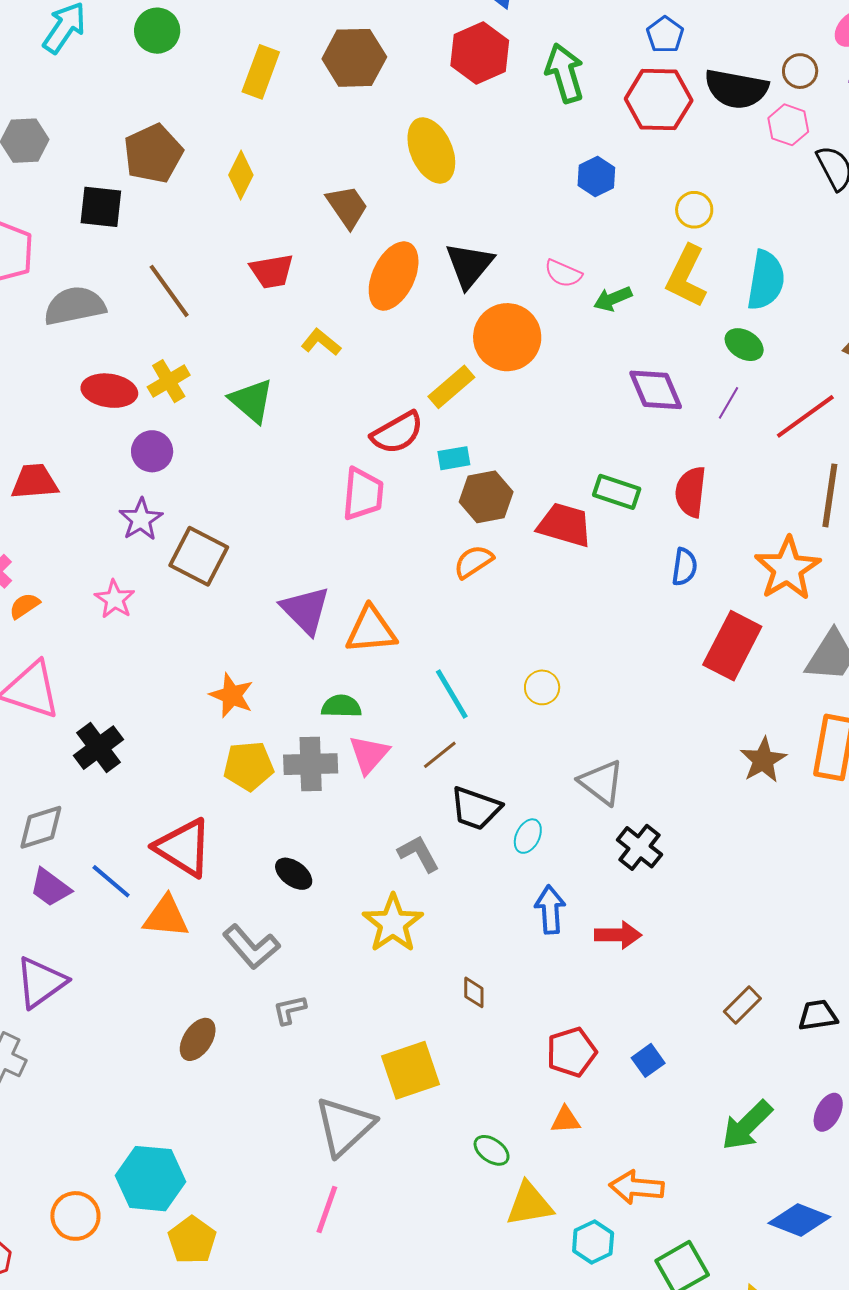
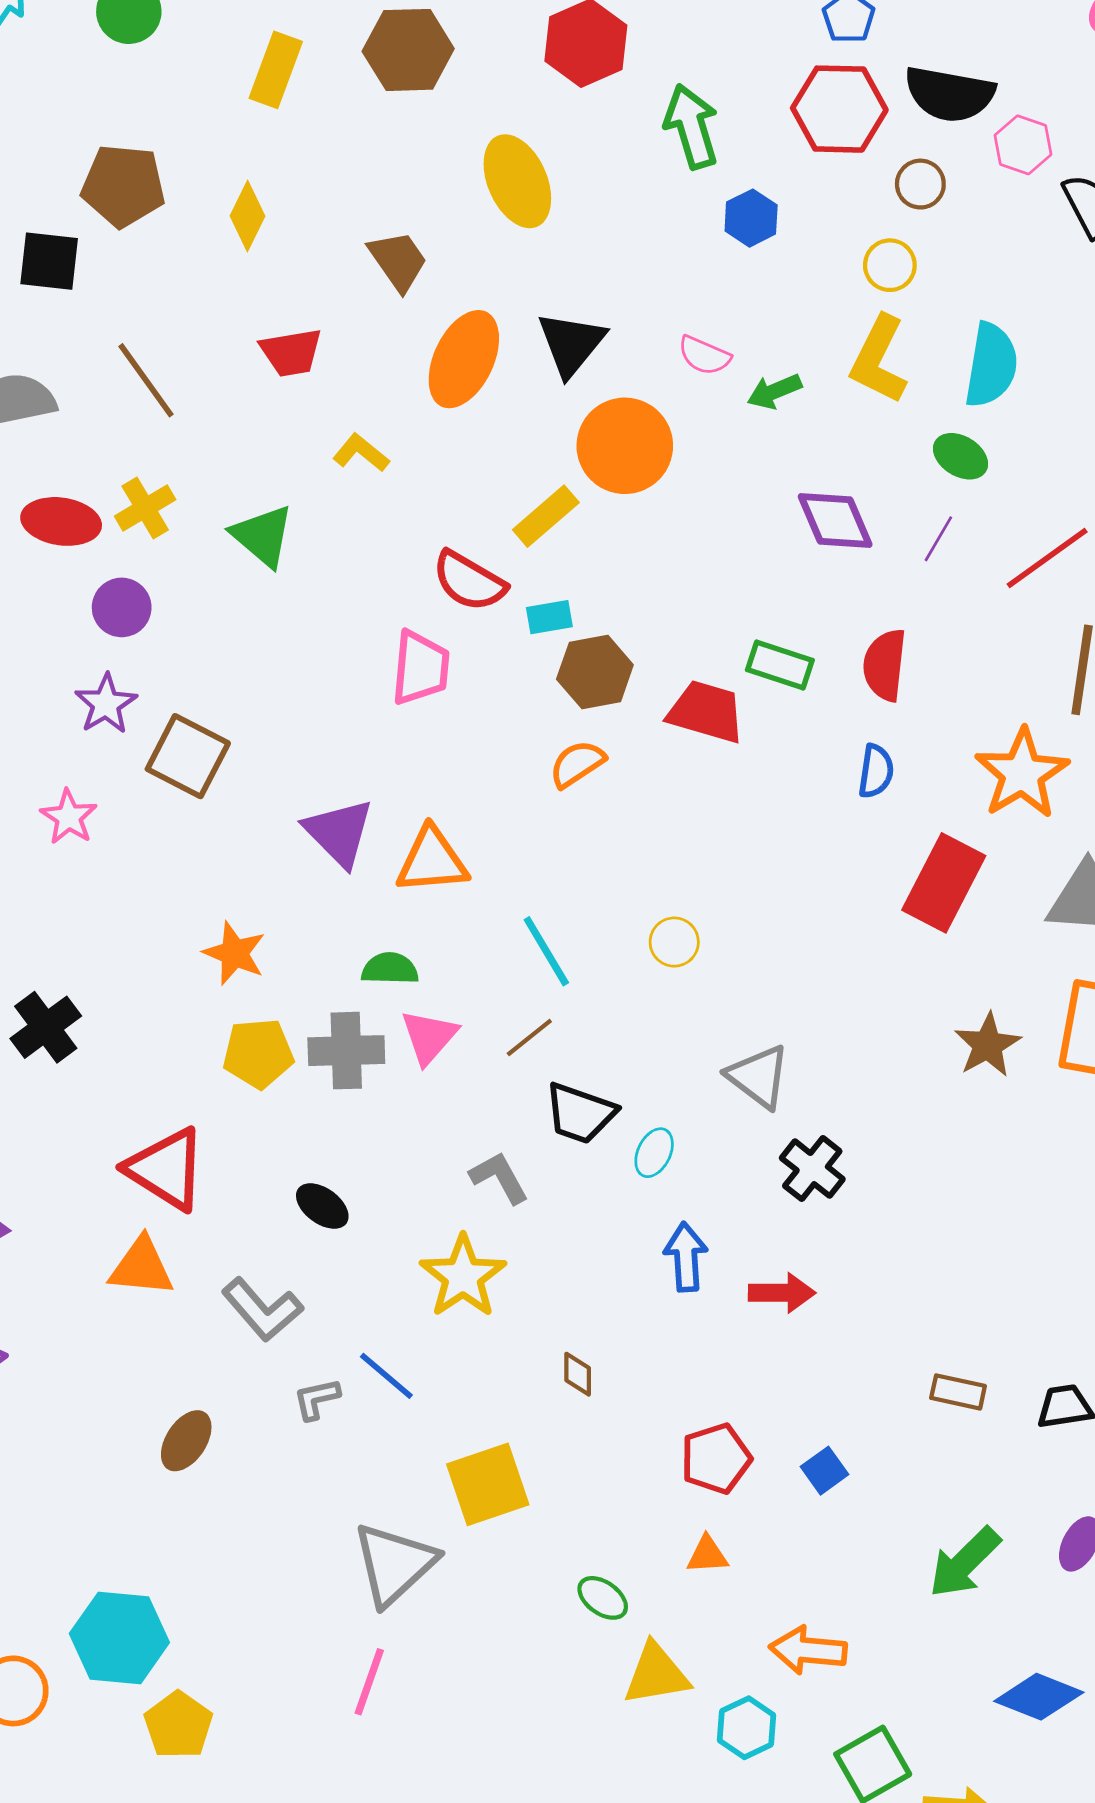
brown circle: (800, 71) -> (920, 184), moved
green arrow: (565, 73) -> (691, 126), moved
brown pentagon: (153, 154) -> (123, 186), turned 30
red semicircle: (397, 433) -> (469, 581), turned 60
blue line: (111, 881) -> (386, 1376), moved
brown rectangle: (742, 1005) -> (958, 1392), turned 57

